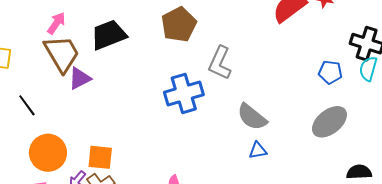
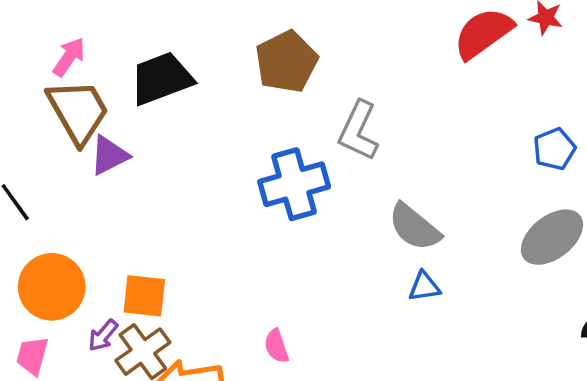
blue pentagon: (330, 72) -> (554, 149), turned -30

